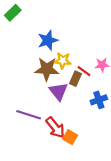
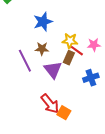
yellow star: (63, 61) -> (70, 41), moved
brown star: (47, 69) -> (42, 49), size x0.6
purple line: (29, 115) -> (25, 61), moved, turned 45

